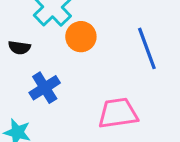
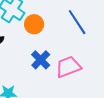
blue cross: (45, 88) -> (41, 60), moved

